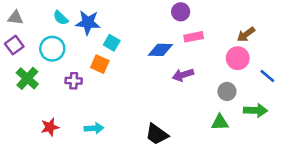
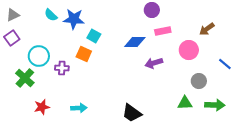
gray triangle: (15, 18) -> (13, 15), turned -32
cyan circle: (52, 49) -> (39, 56), moved
pink circle: (238, 58) -> (189, 50), moved
green cross: (27, 78) -> (25, 78), moved
gray circle: (227, 91) -> (199, 81), moved
green arrow: (255, 110) -> (215, 105), moved

